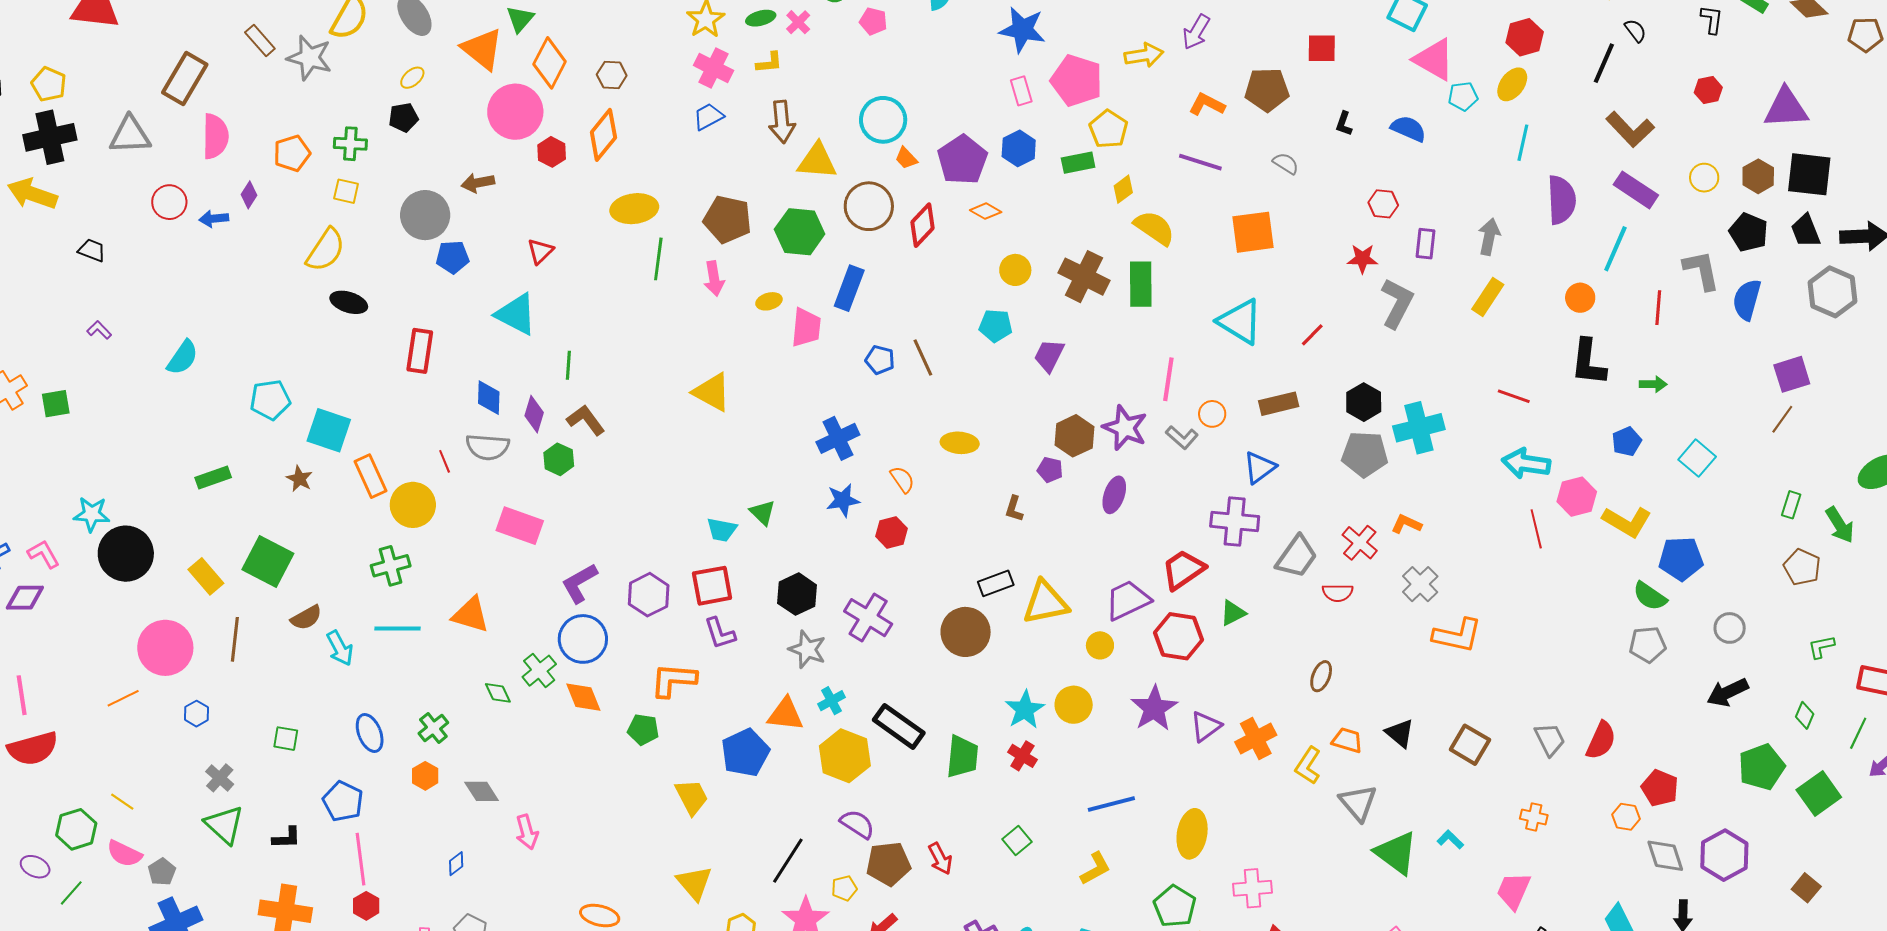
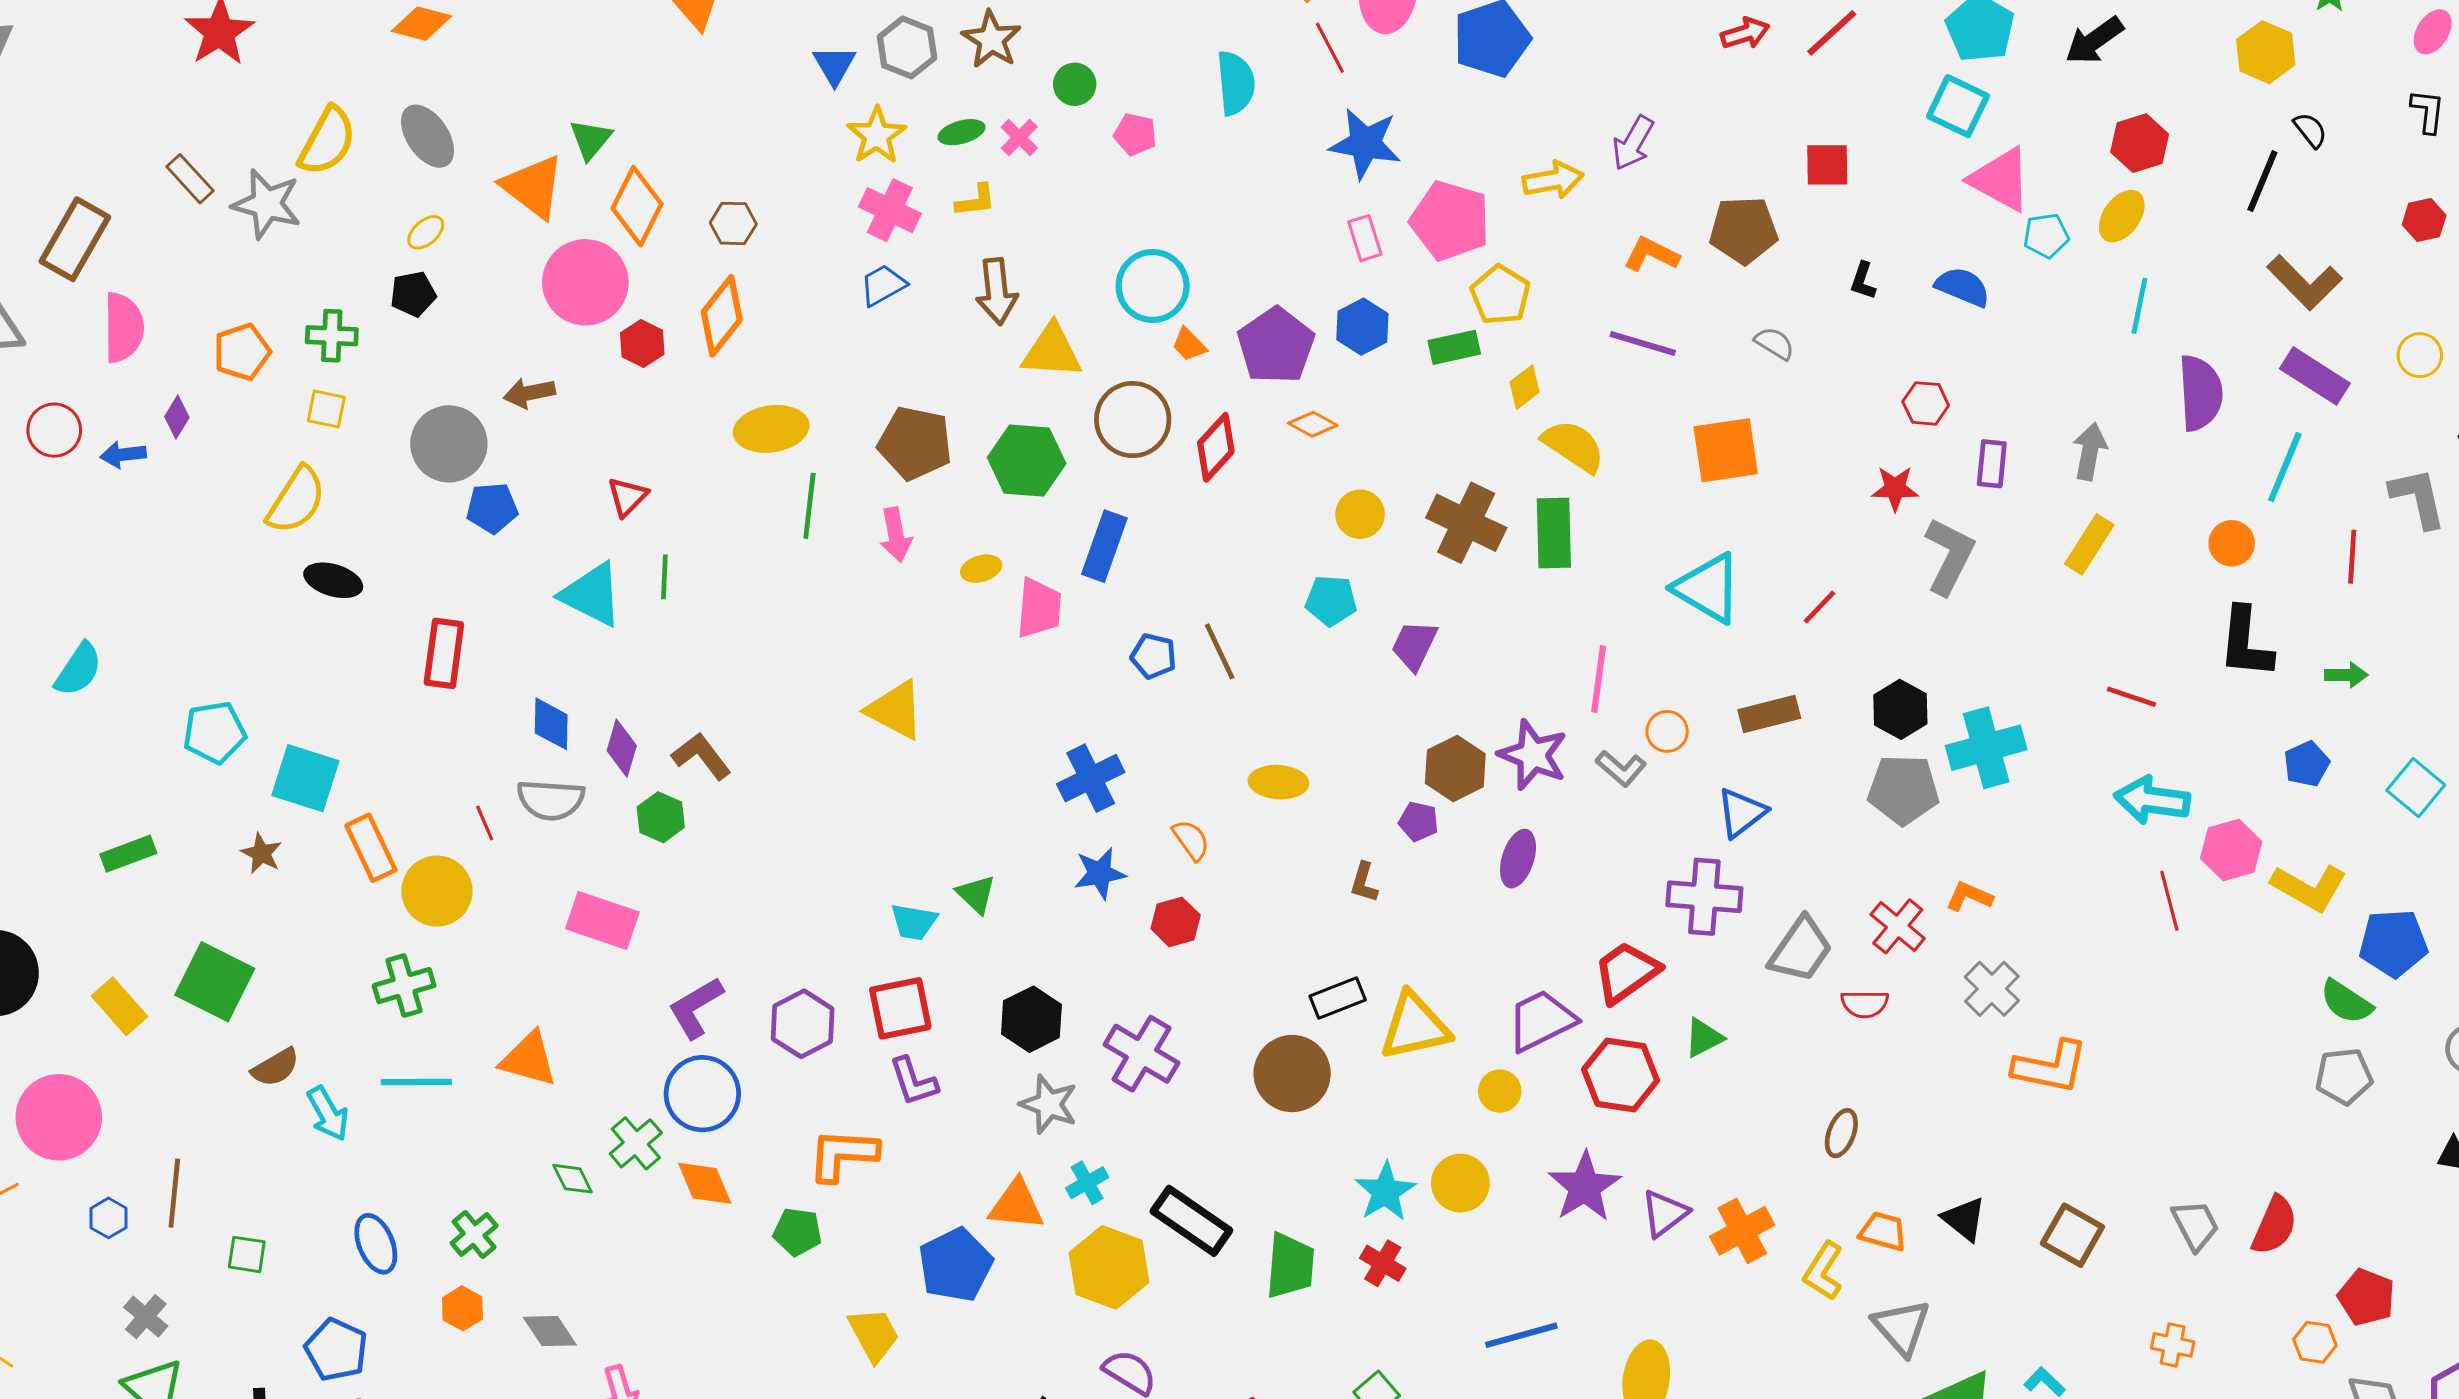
green line: (568, 365) -> (664, 577), moved
brown line: (235, 639) -> (174, 1193), moved

